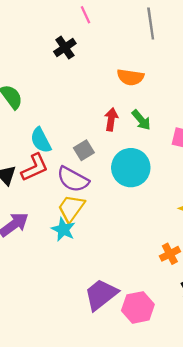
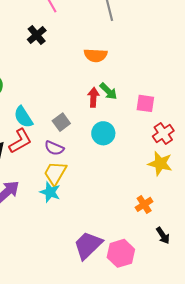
red arrow: (111, 119) -> (93, 97), moved
cyan circle: (131, 168) -> (103, 133), size x0.7
purple semicircle: (73, 179) -> (54, 148), size x0.7

